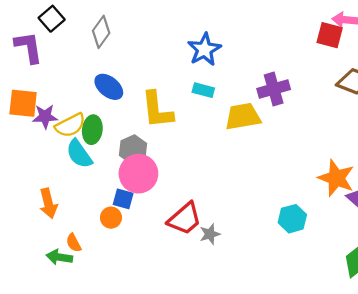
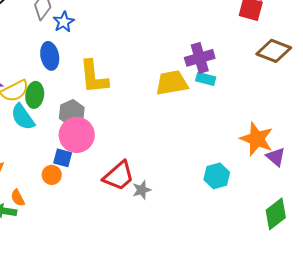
blue star: (204, 49) -> (64, 22), moved, size x0.7
blue ellipse: (109, 87) -> (50, 56), turned 40
cyan rectangle: (203, 90) -> (206, 79), moved

